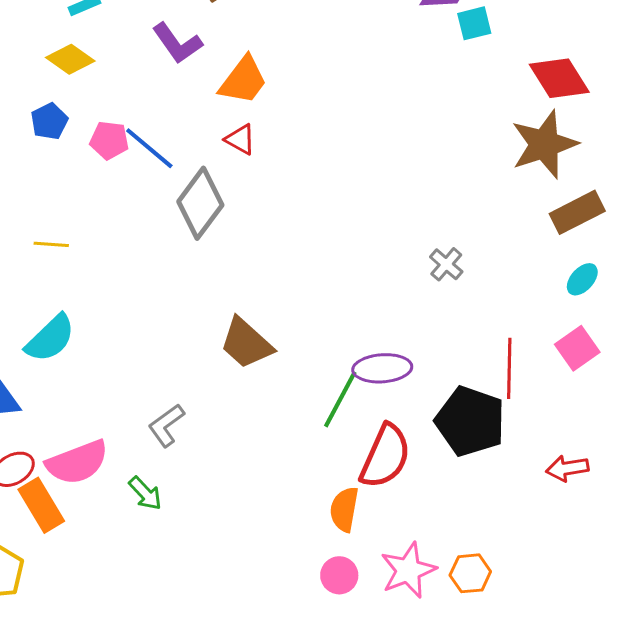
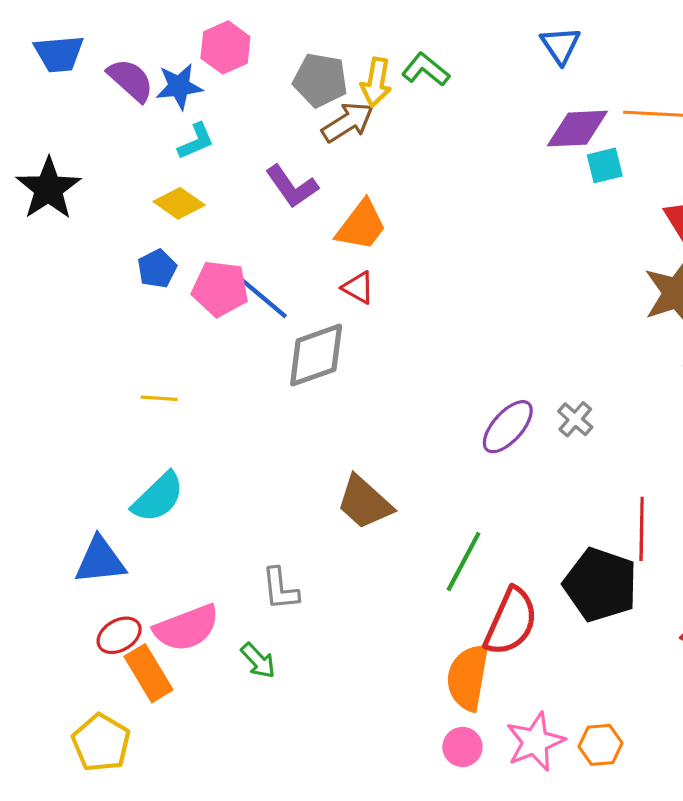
pink pentagon: (109, 140) -> (220, 289), size x1.4
gray diamond: (200, 203) -> (316, 355), turned 34
purple ellipse: (382, 368) -> (508, 427), moved, turned -44
gray L-shape: (166, 425) -> (280, 589), turned -60
orange semicircle: (344, 509) -> (468, 677), size x1.4

